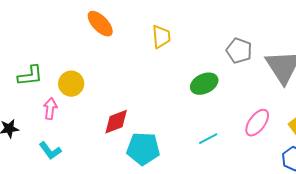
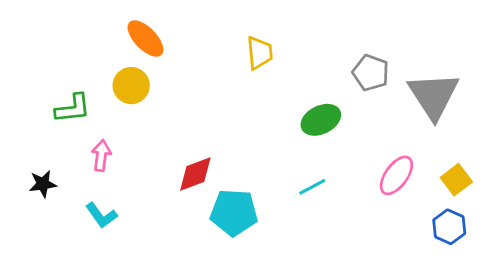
orange ellipse: (100, 24) -> (145, 39), moved
yellow circle: (71, 84) -> (131, 86), moved
cyan line: (208, 139) -> (312, 187), moved

